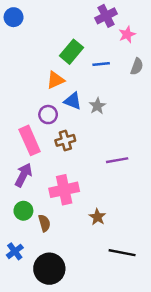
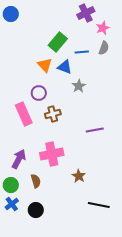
gray semicircle: (137, 66) -> (104, 48), moved
orange triangle: (55, 80) -> (45, 65), turned -49
blue triangle: (73, 101) -> (65, 67), moved
purple arrow: (23, 175) -> (19, 159), moved
green circle: (23, 211) -> (11, 185), moved
black circle: (49, 269) -> (36, 210), moved, size x0.6

